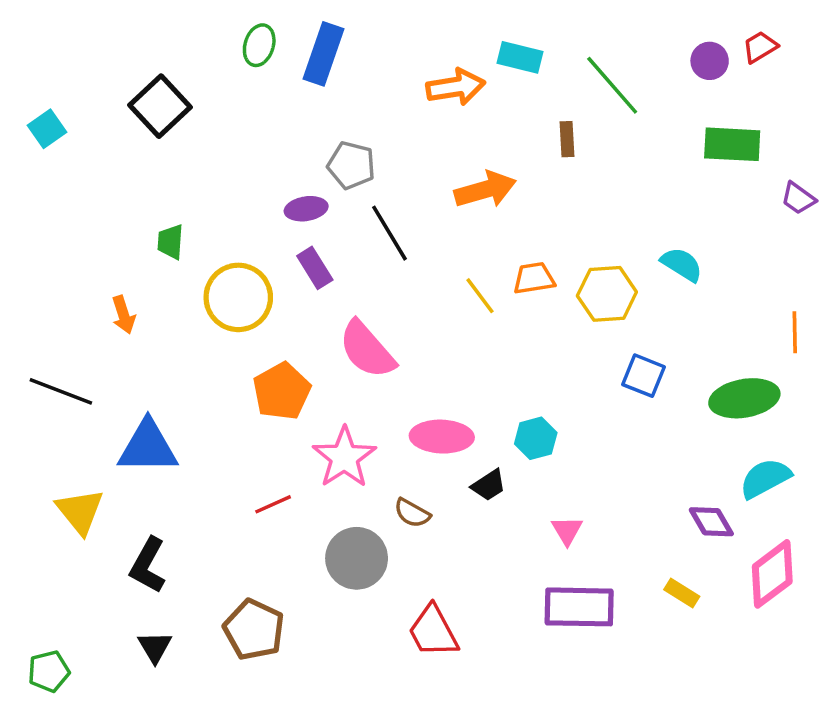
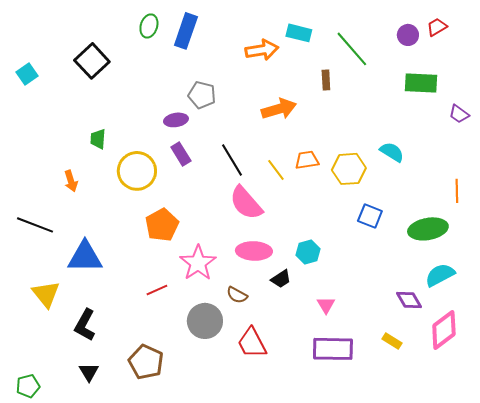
black line: (390, 233) -> (232, 160), moved
pink semicircle: (367, 350) -> (246, 203), moved
red trapezoid: (433, 631) -> (252, 343), moved

